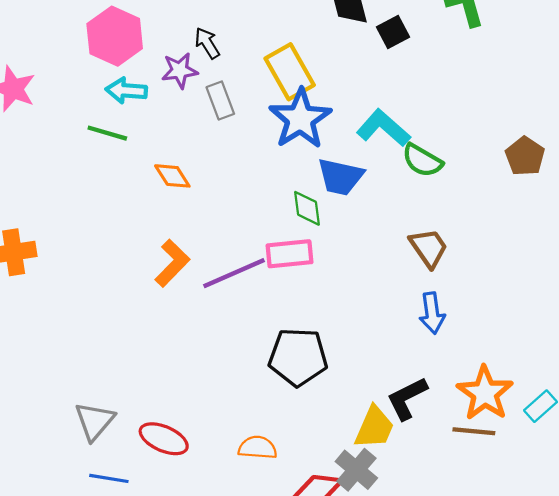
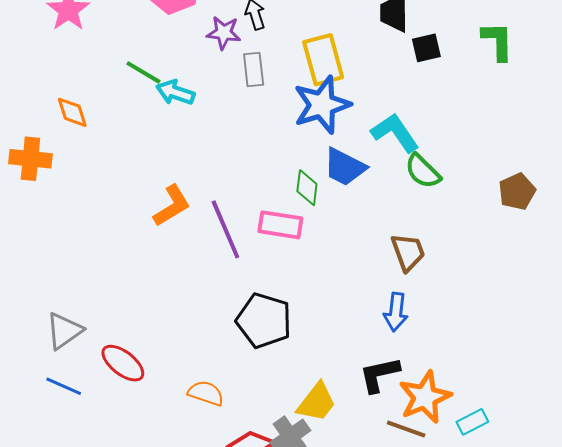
cyan arrow: (126, 91) -> (175, 92), moved
orange diamond: (172, 176) -> (72, 112), moved
purple line: (234, 273) -> (225, 229), turned 76
black L-shape: (407, 398) -> (379, 375), moved

